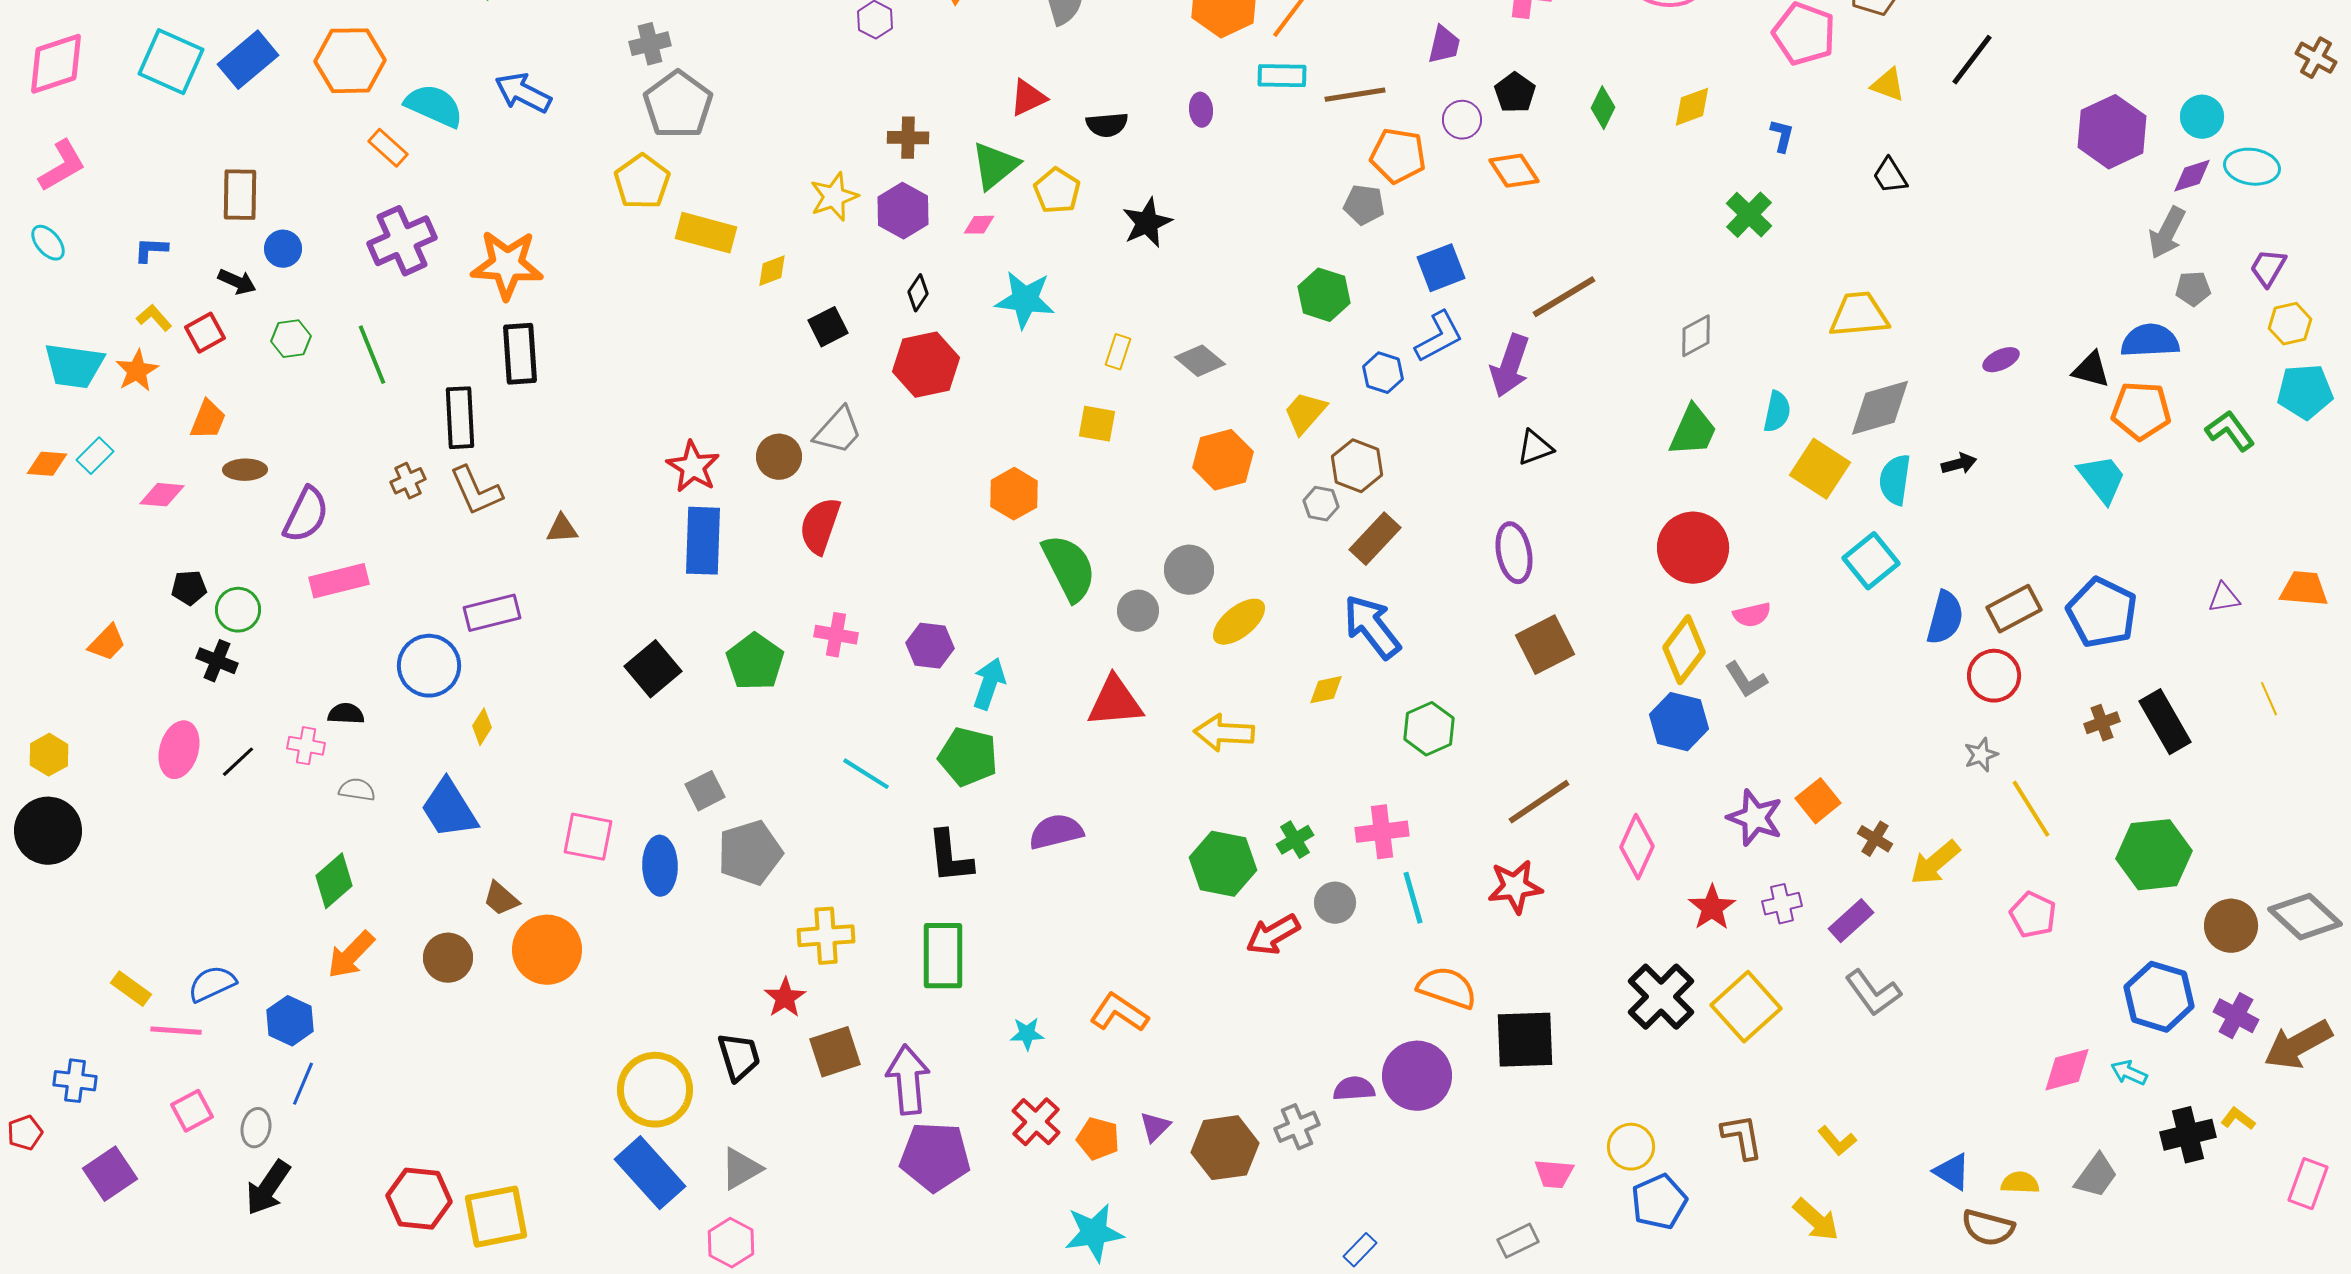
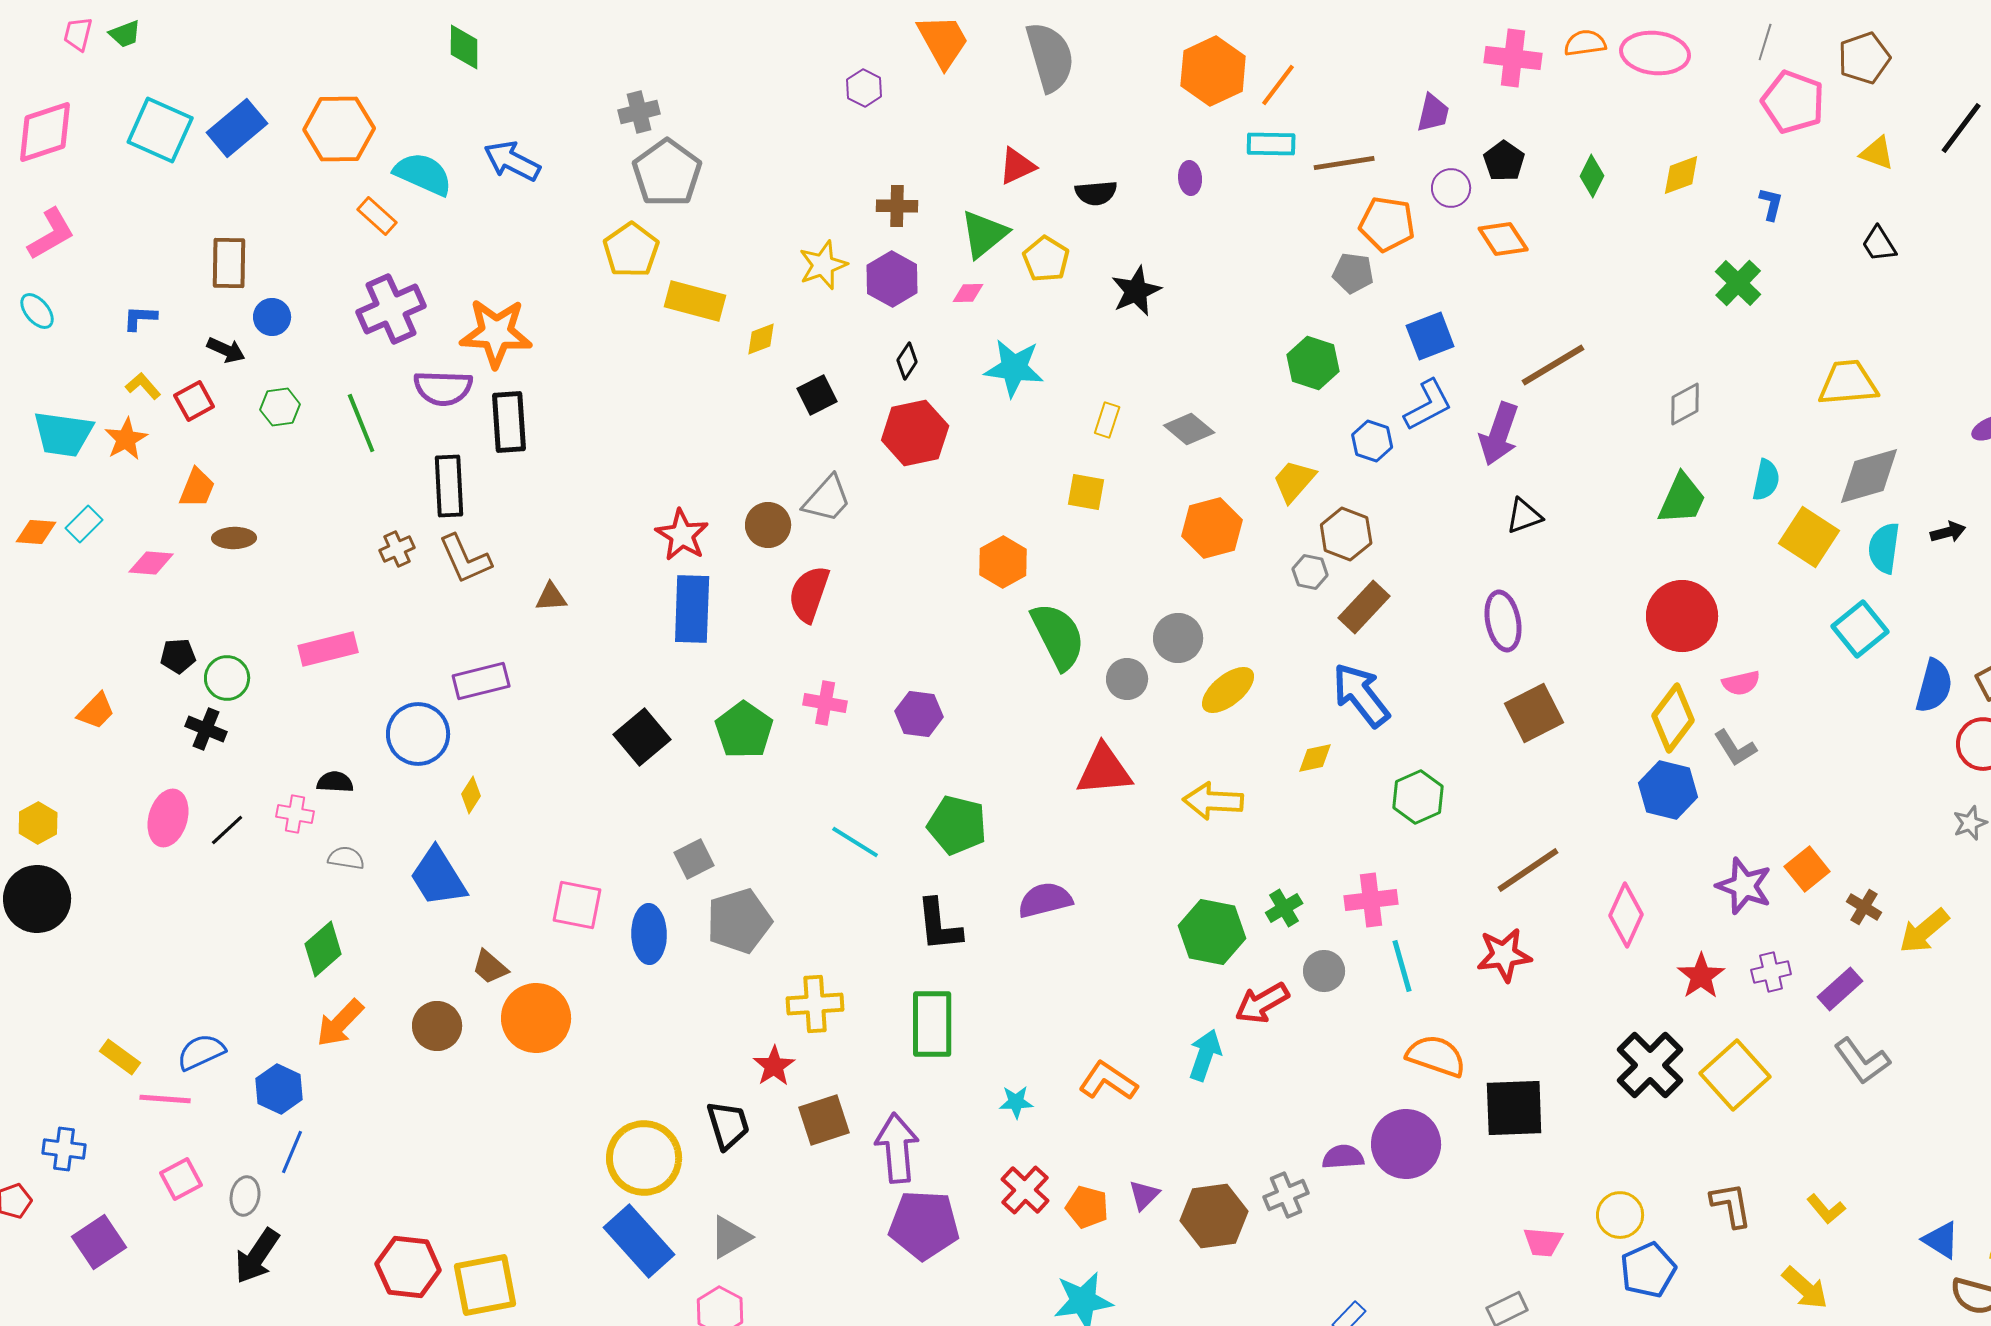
purple semicircle: (306, 515) -> (443, 388), moved, turned 66
cyan arrow: (989, 684) -> (1205, 1055), moved

